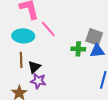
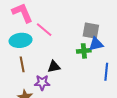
green cross: (78, 49) -> (84, 51), moved
black triangle: (34, 67) -> (54, 67), moved, turned 40

